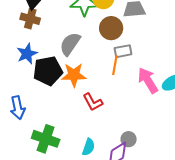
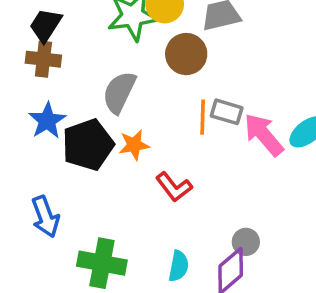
gray rectangle: (123, 51) -> (227, 112), moved, turned 36
orange star: (74, 75) -> (134, 145), size x0.7

